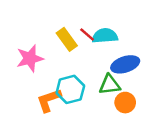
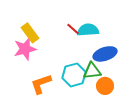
yellow rectangle: (67, 39) -> (30, 33), moved
cyan hexagon: (70, 89) -> (74, 75), moved

